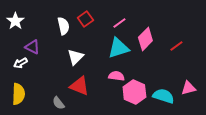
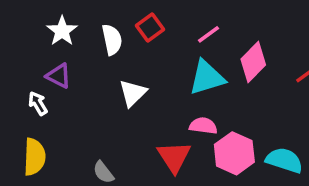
white star: (15, 21) -> (62, 31), moved
white arrow: (20, 63) -> (38, 103), turned 88
red triangle: (79, 86) -> (174, 157), moved, turned 35

